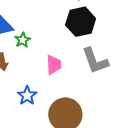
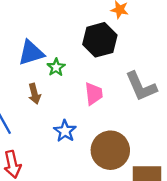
black hexagon: (81, 22) -> (100, 40), moved

